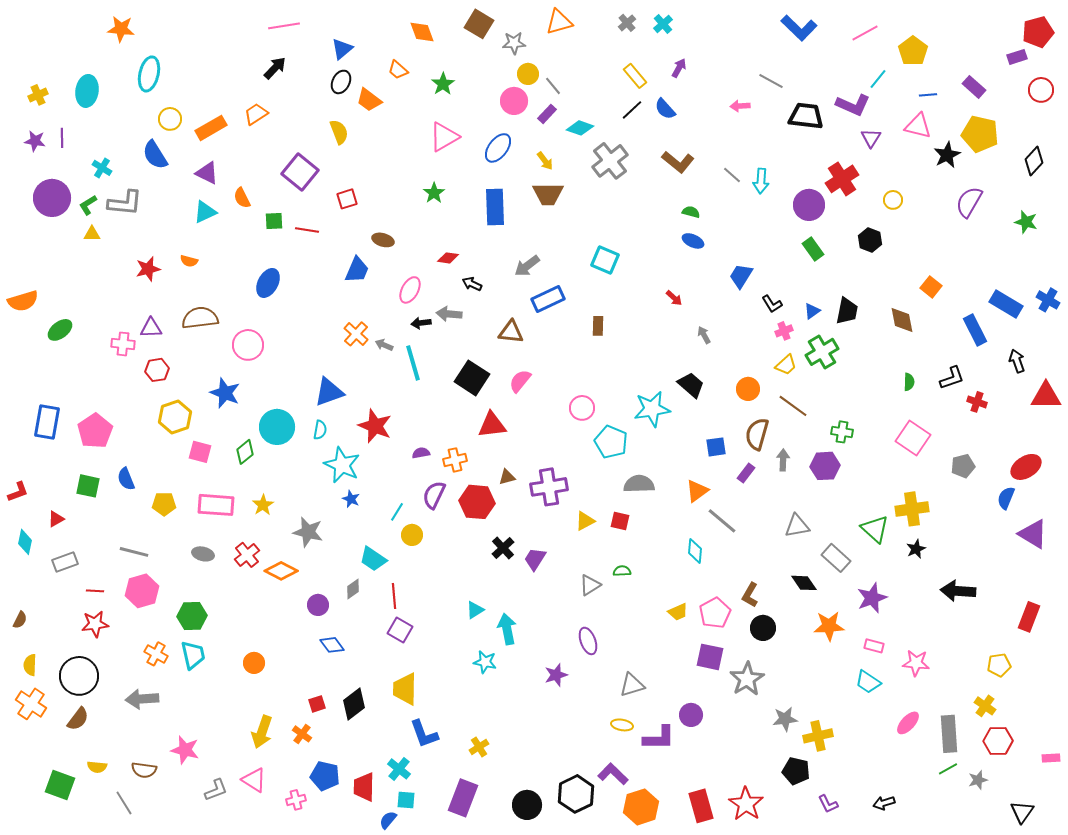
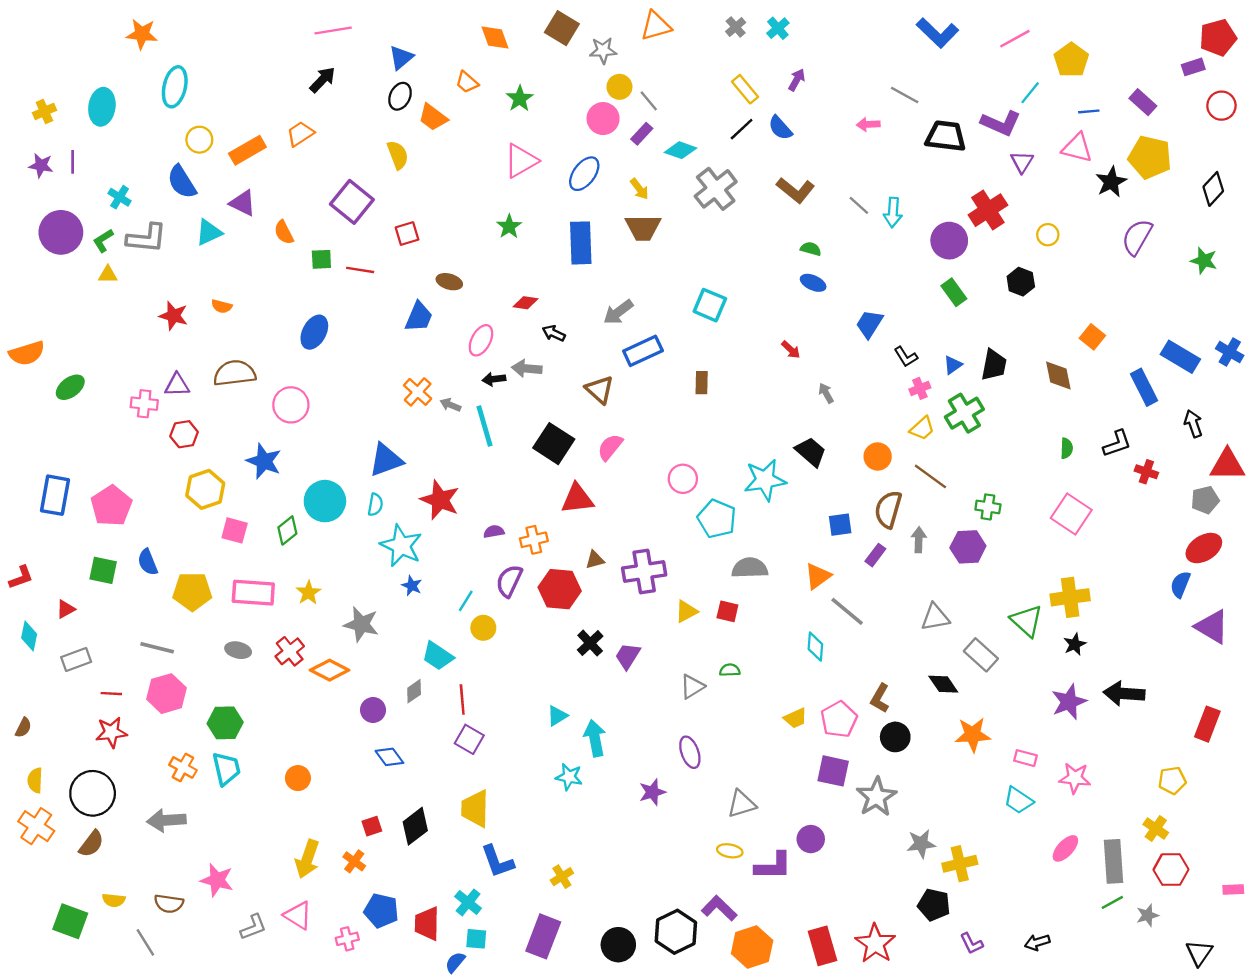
cyan triangle: (205, 212) -> (209, 232), moved
red star: (148, 269) -> (174, 316), turned 30
brown triangle: (511, 332) -> (600, 390), turned 36
gray pentagon: (963, 466) -> (1205, 500), moved
yellow pentagon: (164, 504) -> (192, 591), size x1.4
purple star: (872, 598) -> (1069, 702), moved

